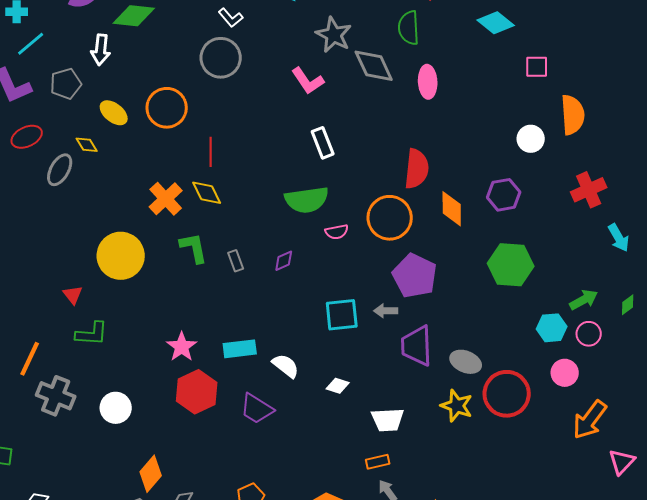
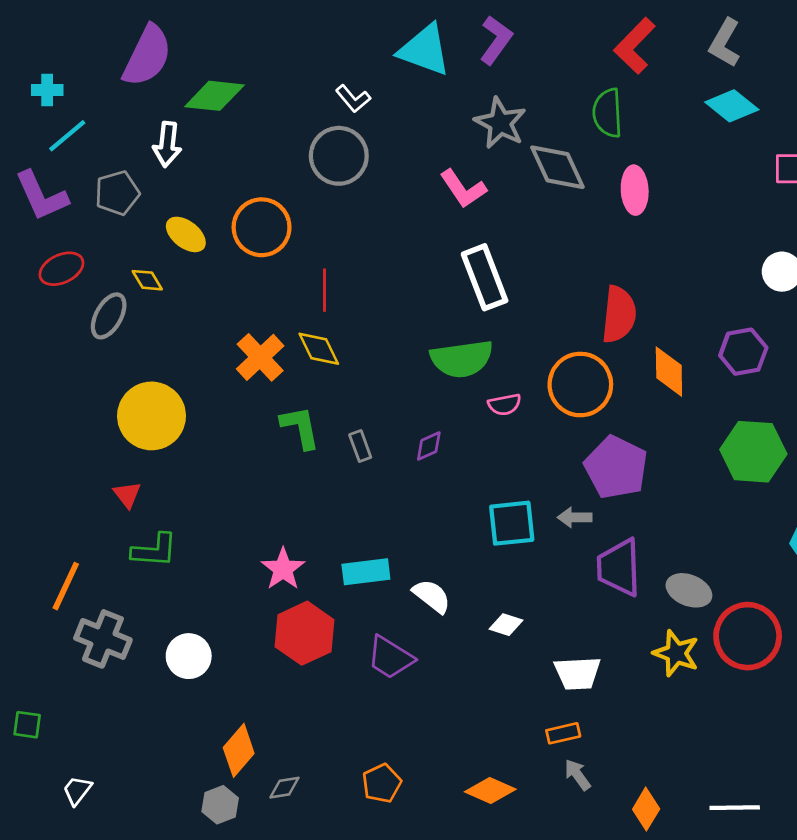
white rectangle: (323, 143) -> (485, 277), size x1.4
yellow circle: (121, 256) -> (152, 416), moved

